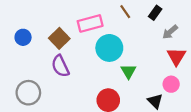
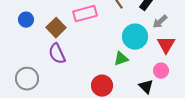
blue circle: (23, 37) -> (26, 20), moved
cyan circle: (109, 48) -> (135, 37), moved
green triangle: (128, 71) -> (121, 59), turned 42

